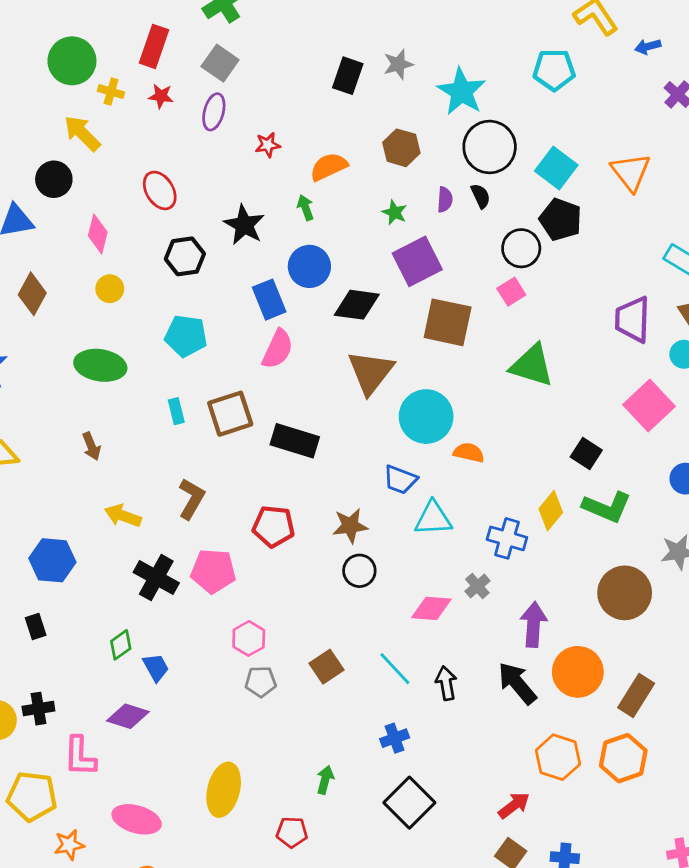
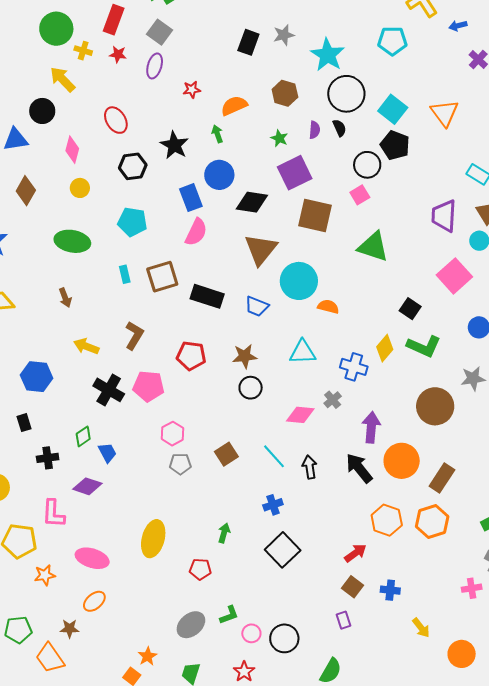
blue trapezoid: (400, 480) -> (257, 306), moved
black cross: (38, 709) -> (48, 458), moved

